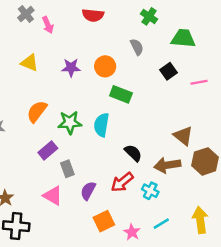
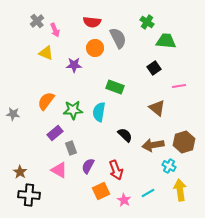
green cross: (149, 16) -> (147, 22), moved
gray semicircle: (137, 47) -> (118, 38), moved, size x1.5
yellow triangle: (30, 63) -> (46, 53), moved
orange circle: (105, 66) -> (95, 48), moved
pink line: (199, 82) -> (179, 86), moved
brown triangle: (183, 136) -> (157, 108), moved
red arrow: (122, 182) -> (116, 170), moved, turned -72
cyan cross: (150, 191) -> (169, 166), moved

